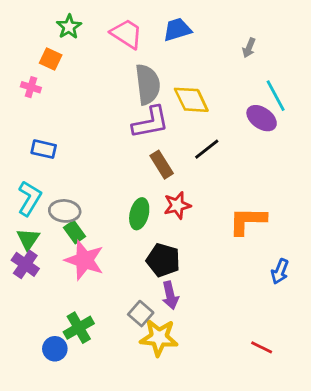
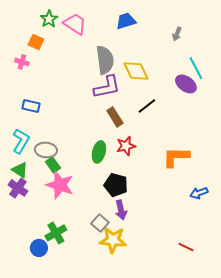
pink trapezoid: (127, 34) -> (75, 24), moved
green triangle: (28, 239) -> (20, 170), turned -30
blue arrow: (280, 271) -> (199, 193), turned 48

